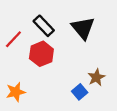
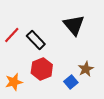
black rectangle: (44, 26) -> (36, 40), moved
red hexagon: (41, 54) -> (42, 69), moved

